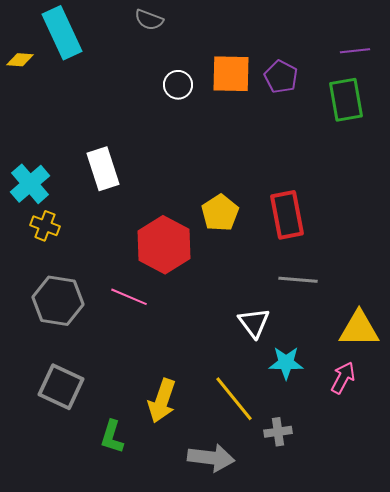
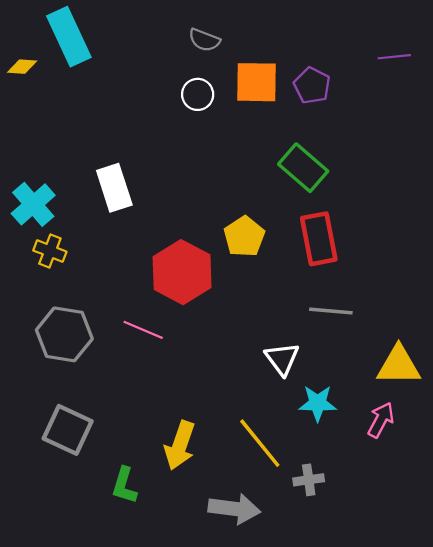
gray semicircle: (149, 20) -> (204, 40), moved
green rectangle: (346, 100) -> (303, 168), moved, turned -39

